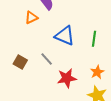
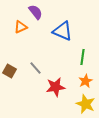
blue triangle: (65, 36) -> (63, 31), moved
green line: (94, 39) -> (83, 57), moved

